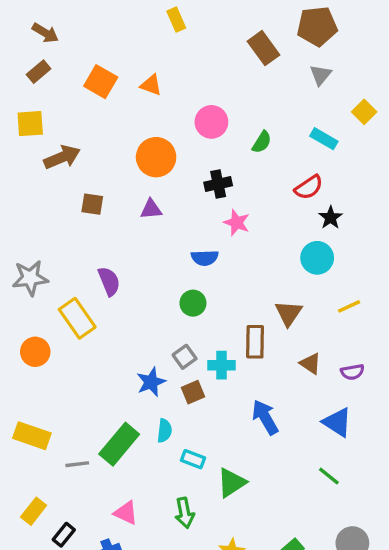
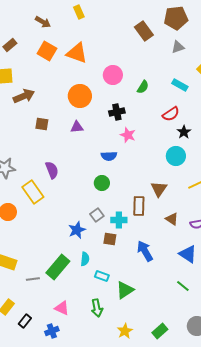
yellow rectangle: (176, 20) -> (79, 12), moved
brown arrow: (45, 33) -> (43, 22), moved
gray triangle: (321, 75) -> (178, 47), turned 32
orange triangle: (151, 85) -> (77, 53), size x1.6
brown square: (193, 392) -> (110, 239), moved, turned 32

